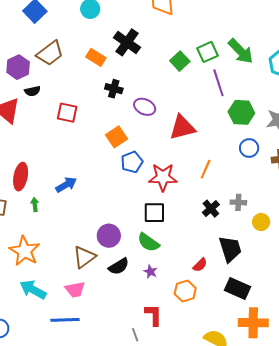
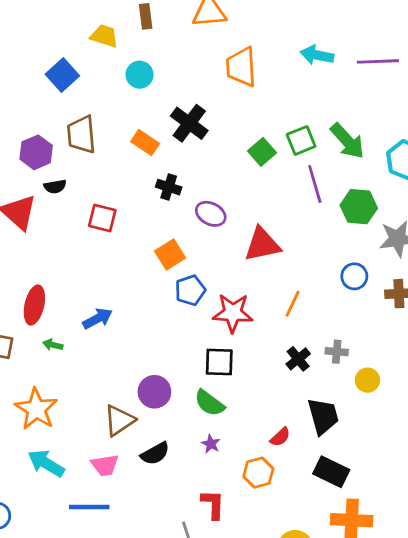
brown trapezoid: (50, 53) -> (81, 135), turned 120
green hexagon: (241, 112) -> (359, 207), moved
green arrow: (35, 205) -> (53, 345), turned -72
black semicircle: (119, 266) -> (155, 454), moved

